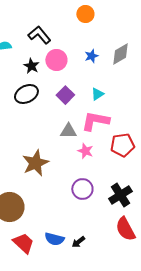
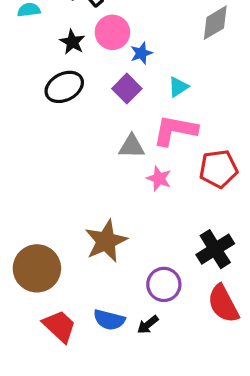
blue star: (91, 56) -> (141, 53), moved
brown star: (35, 163) -> (106, 241), moved
purple circle: (82, 189) -> (164, 284), moved

